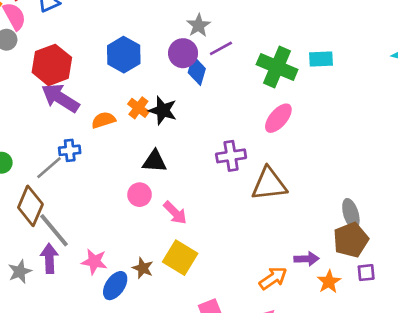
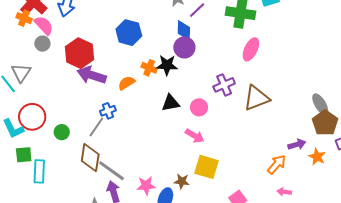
purple circle: (183, 53) -> (184, 47), moved
pink circle: (139, 195) -> (199, 107), moved

